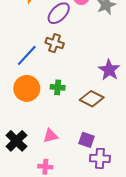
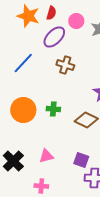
brown cross: (55, 43) -> (65, 65), moved
blue line: (27, 55) -> (23, 63), moved

